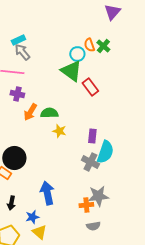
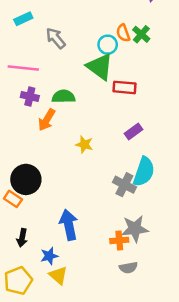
cyan rectangle: (18, 40) -> (23, 19), moved
gray arrow: (22, 52) -> (56, 38), moved
red rectangle: (90, 87) -> (124, 87), turned -48
green semicircle: (49, 113) -> (64, 96), moved
purple rectangle: (92, 136) -> (134, 132), moved, turned 48

